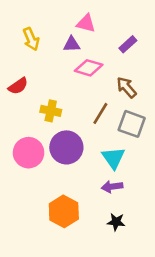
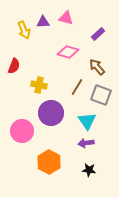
purple triangle: (72, 44) -> (43, 22), moved
red semicircle: (18, 86) -> (14, 66), turned -35
pink circle: (29, 153) -> (22, 131), moved

